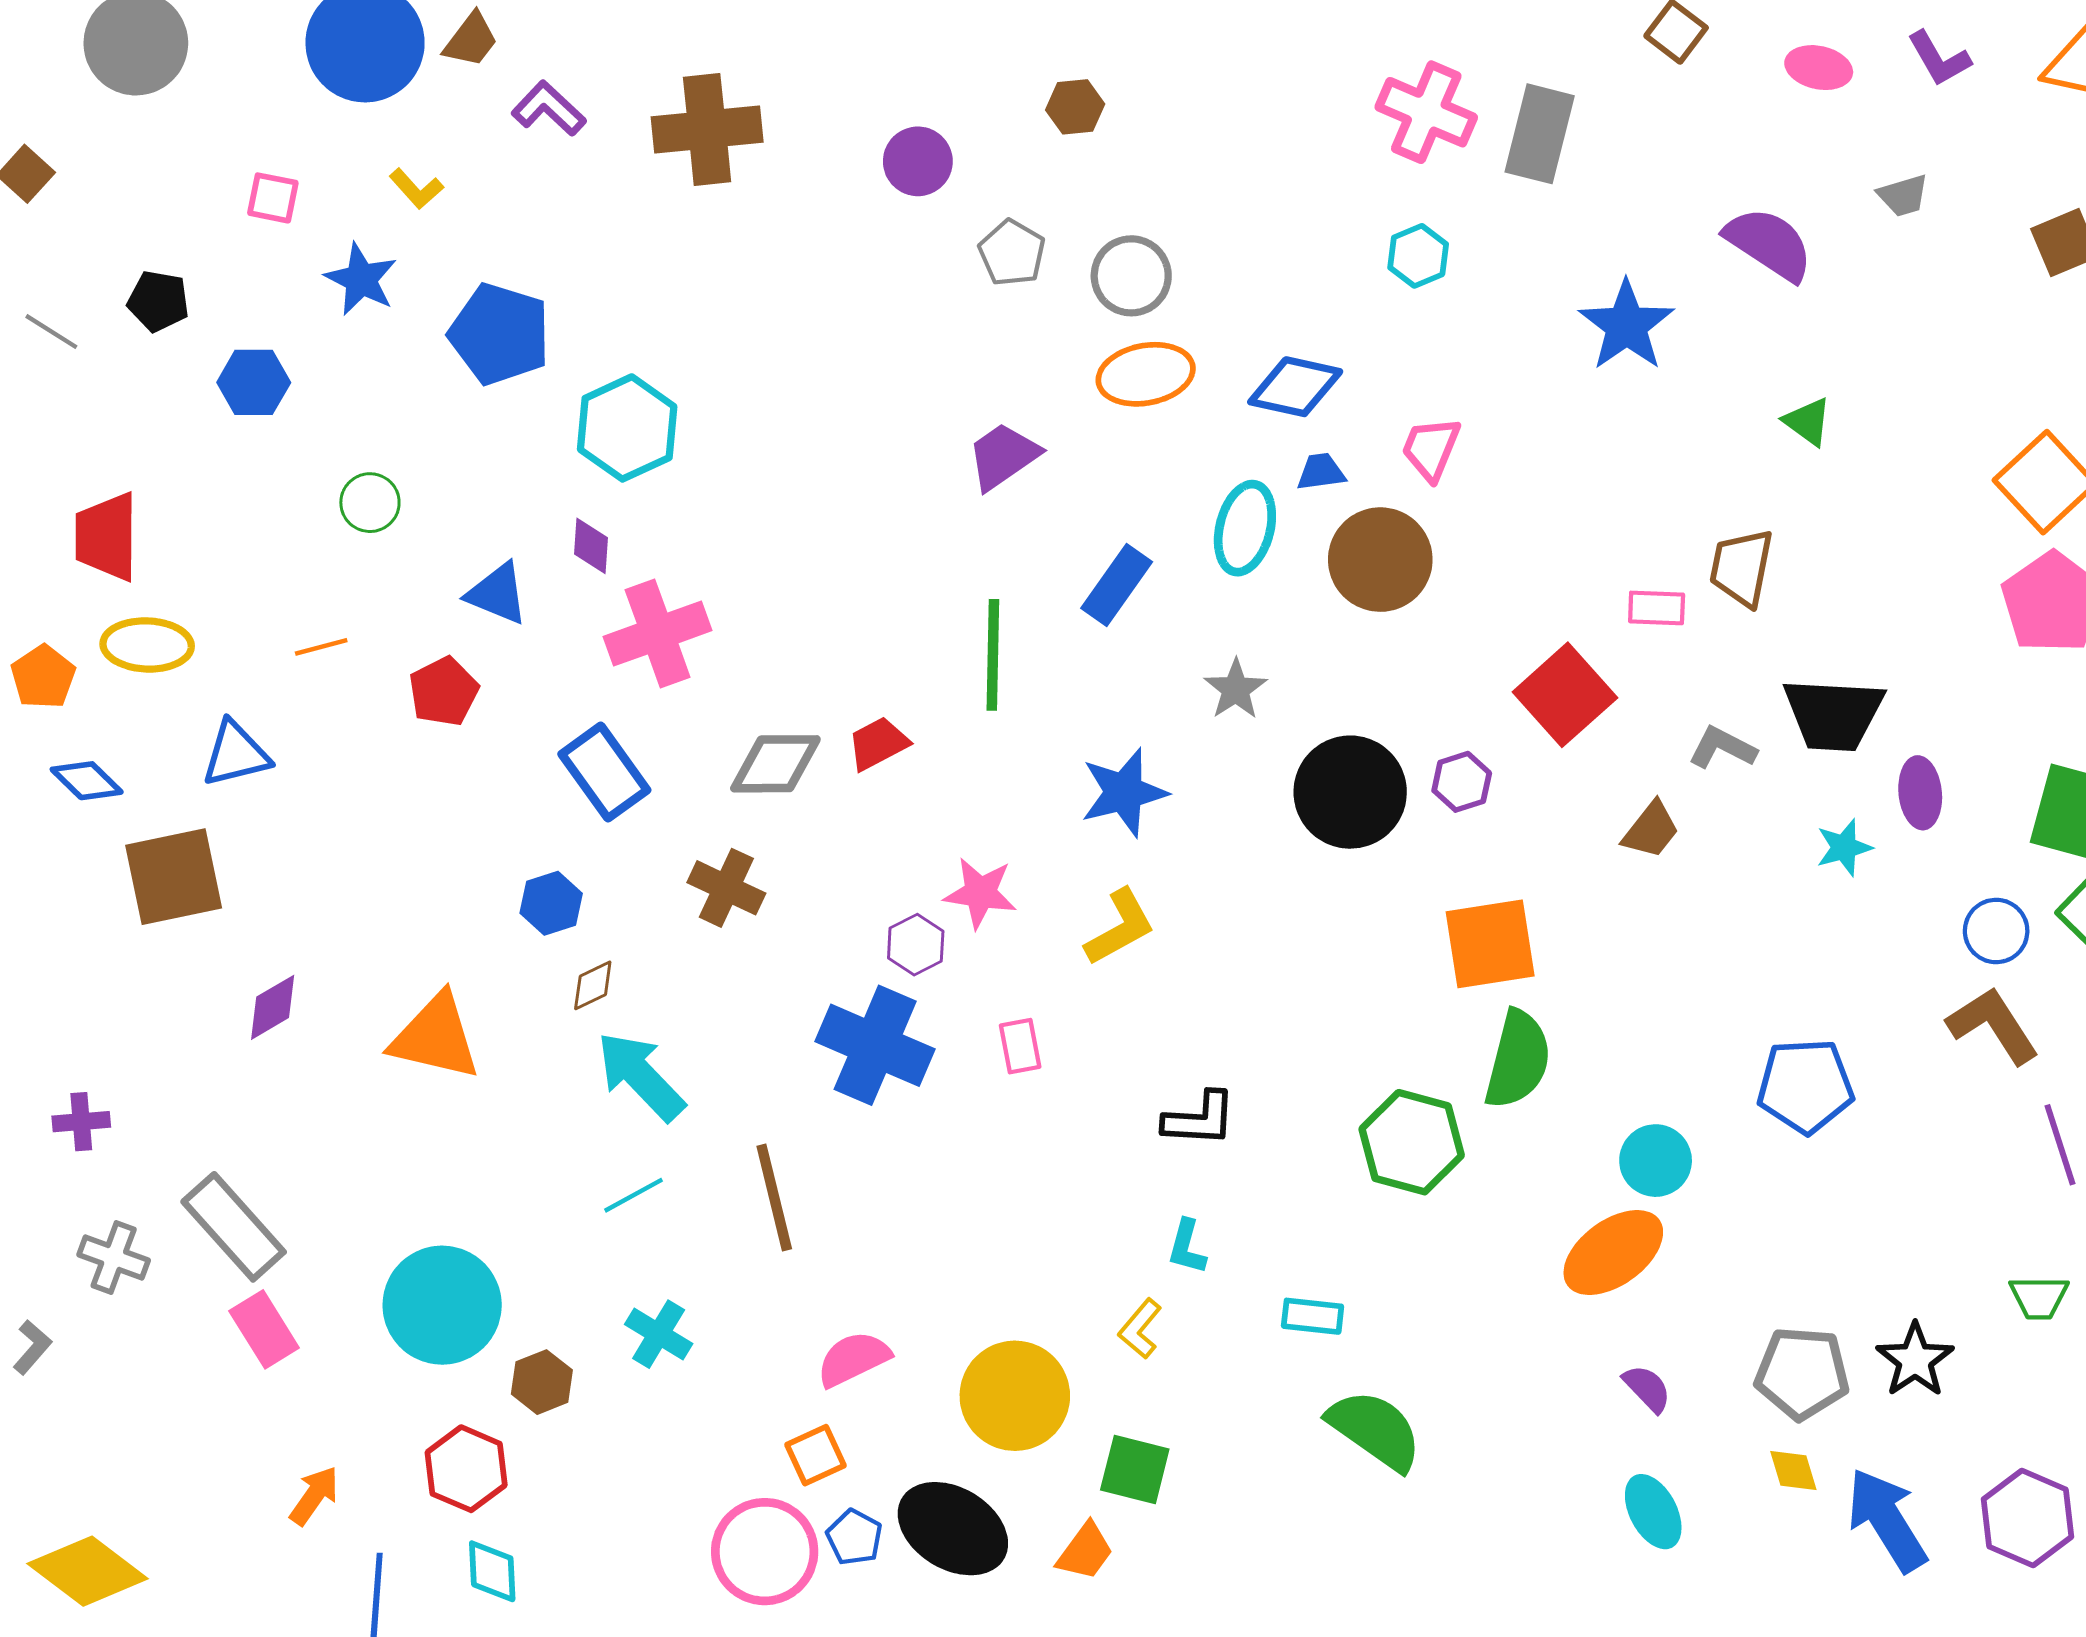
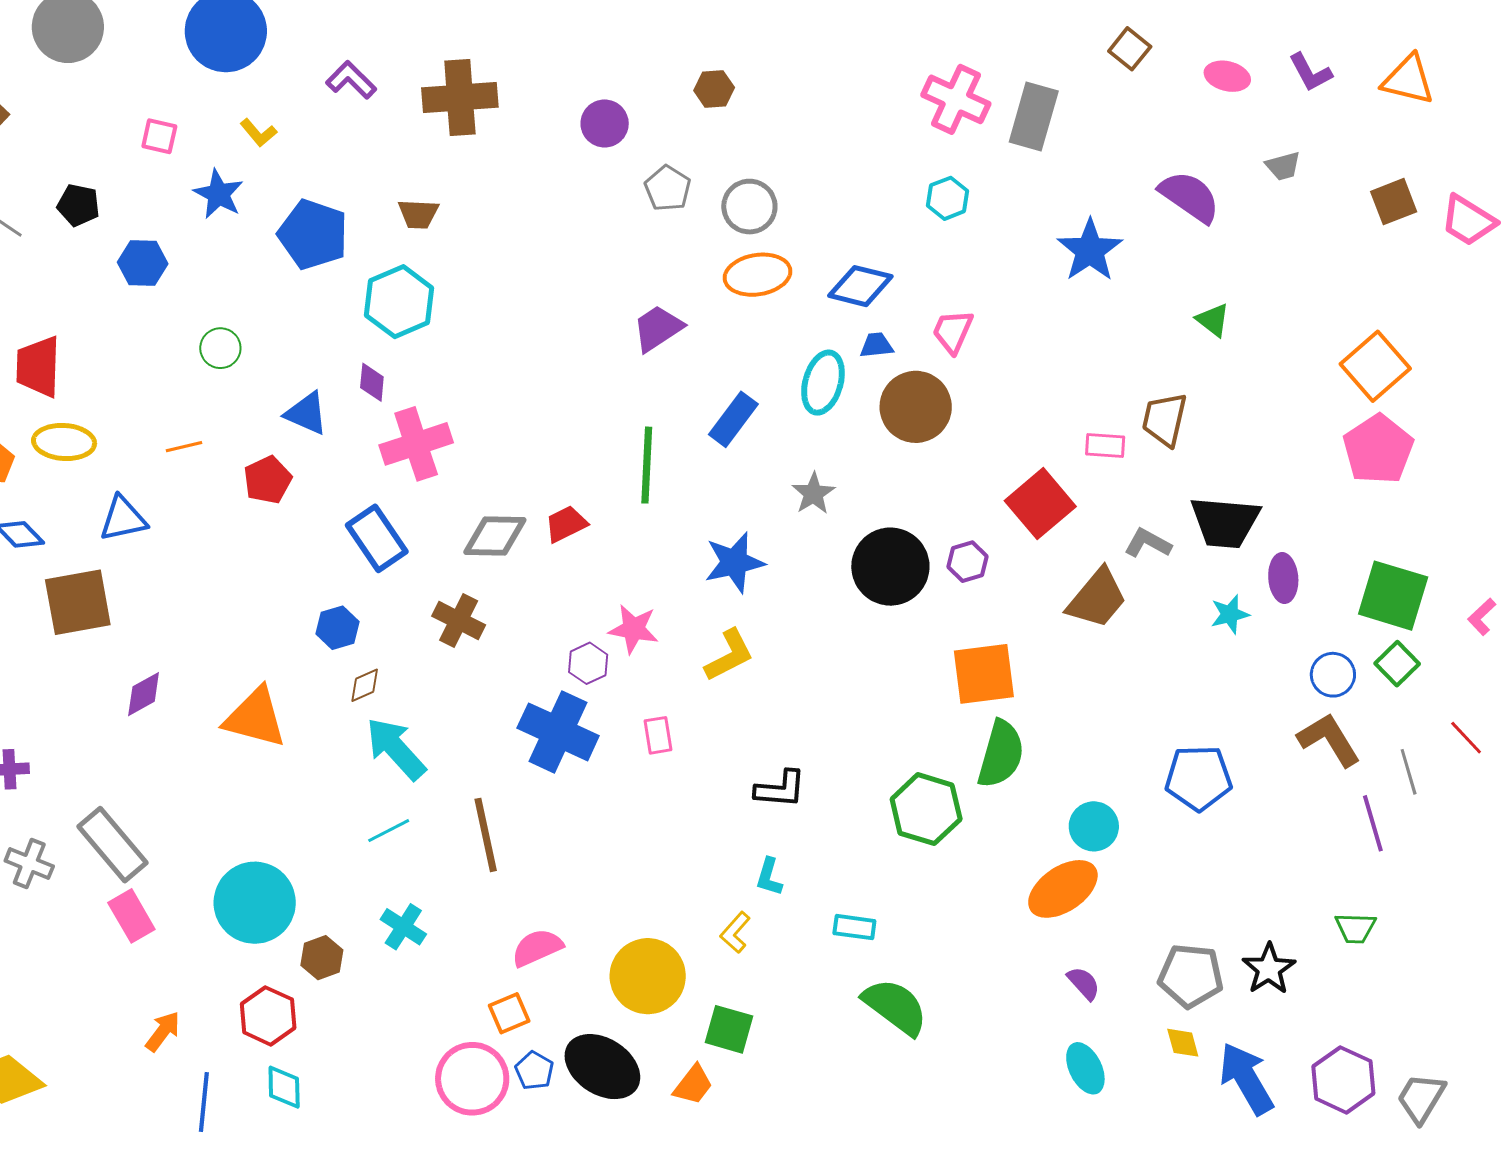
brown trapezoid: (471, 40) -> (418, 214), moved, turned 54
brown trapezoid: (1651, 830) -> (1097, 598), size x1.5

